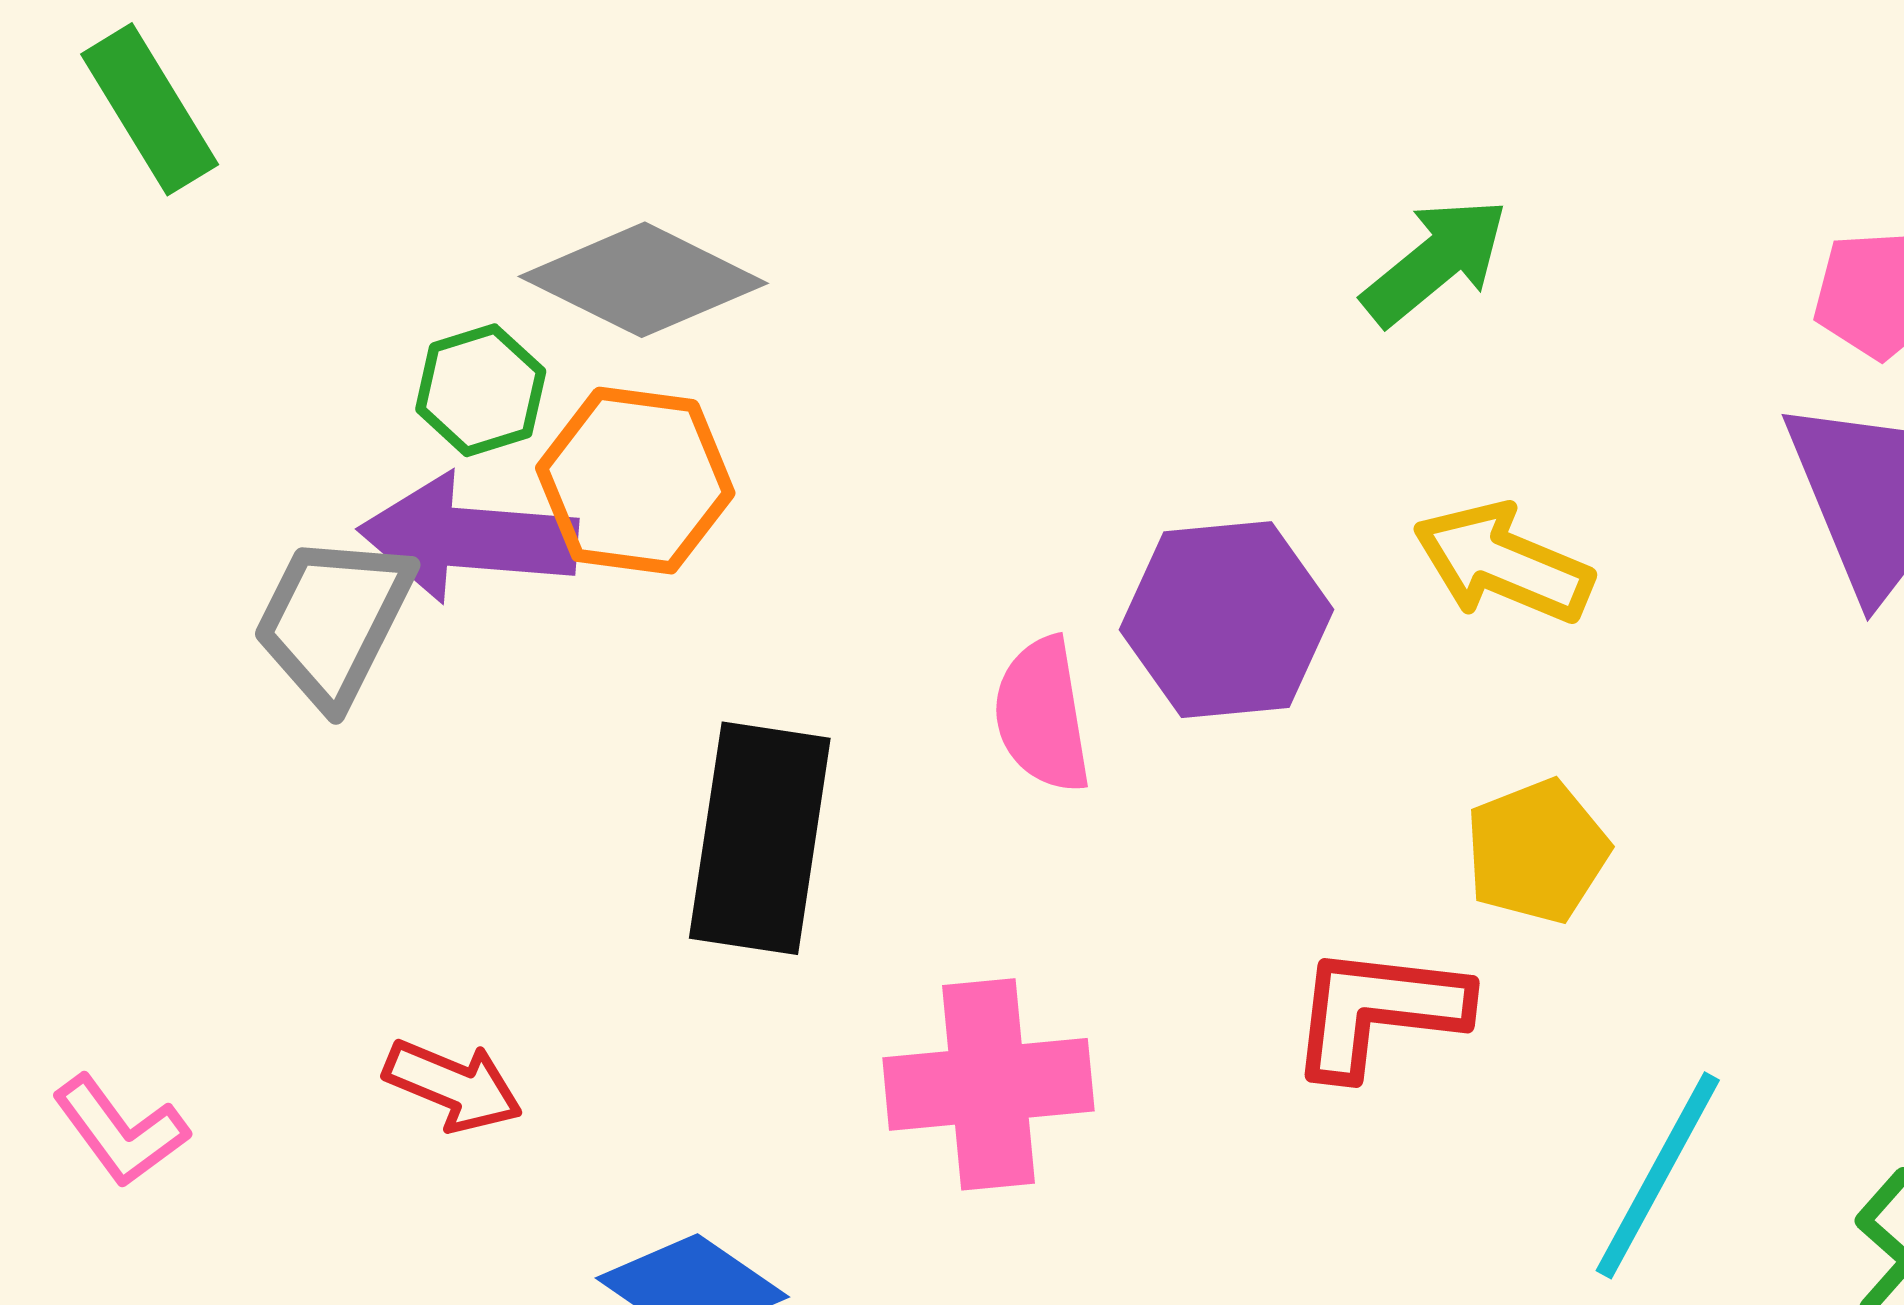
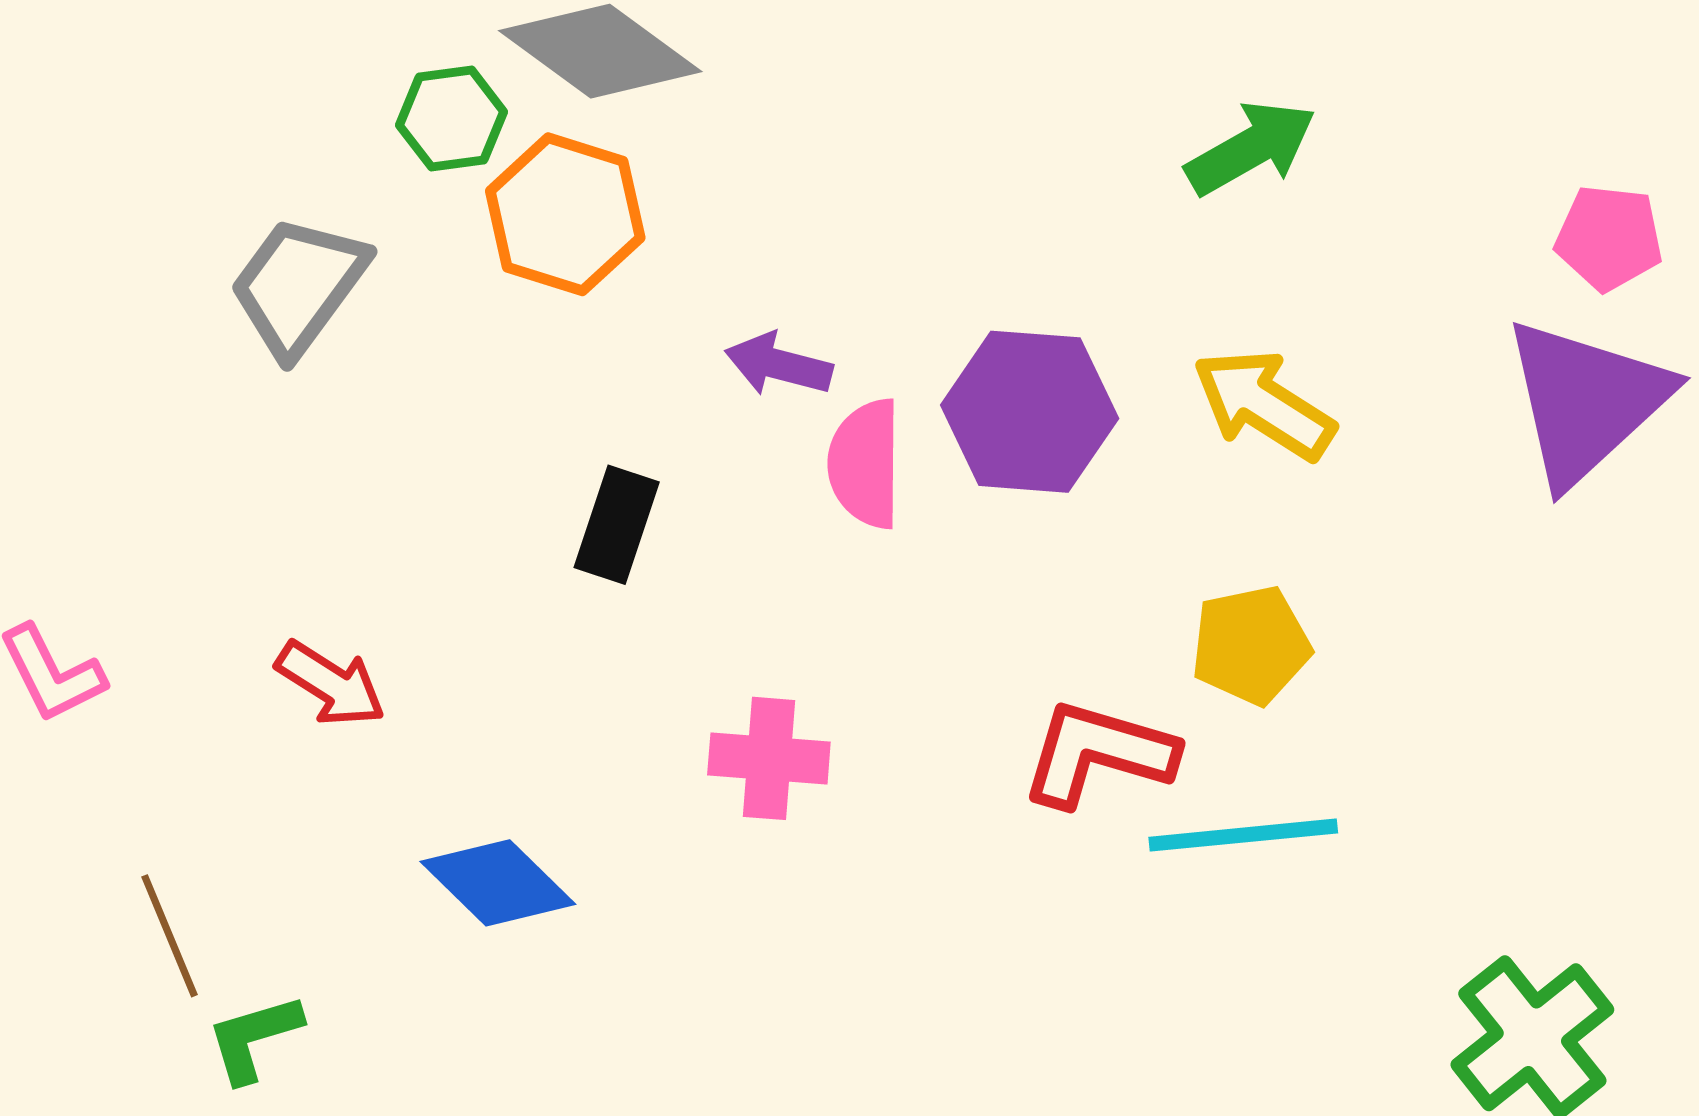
purple arrow: (468, 538) -> (779, 365), moved, size x0.6
black rectangle: (760, 838) -> (617, 525), size x0.6
pink cross: (988, 1084) -> (769, 758), size x0.7
cyan line: (1658, 1175) -> (1243, 835), moved, turned 46

